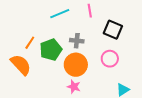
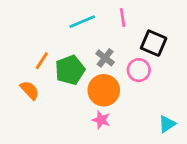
gray cross: (77, 41) -> (105, 58), turned 32
pink circle: (110, 59) -> (139, 70), moved
orange semicircle: (21, 65) -> (30, 90), size x0.7

